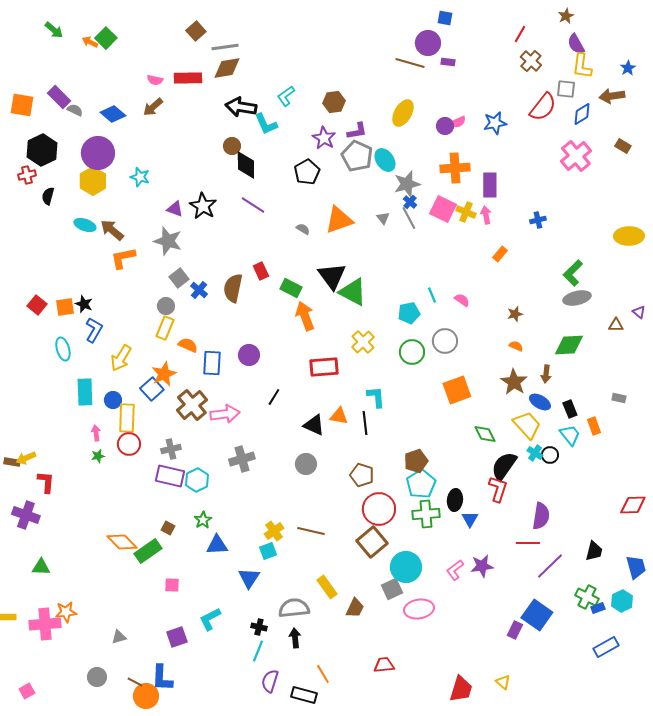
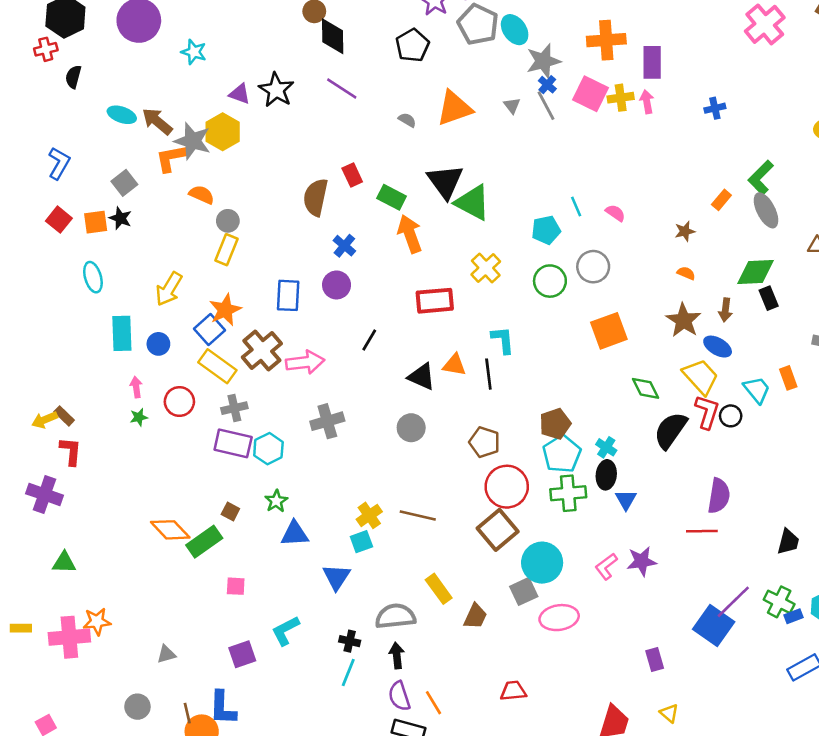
yellow hexagon: (93, 181) -> (223, 132), moved
yellow cross: (466, 212) -> (621, 98), turned -30
gray star: (168, 241) -> (192, 141), moved
orange rectangle: (500, 254) -> (721, 200), moved
gray square: (179, 278) -> (124, 183), moved
blue cross: (199, 290) -> (344, 246), moved
gray ellipse: (577, 298) -> (766, 210), turned 76
blue L-shape: (94, 330) -> (59, 163), moved
orange semicircle: (188, 345) -> (202, 195), moved
black rectangle: (570, 409) -> (769, 298), moved
yellow rectangle: (127, 418) -> (217, 366), moved, turned -56
cyan cross: (535, 453) -> (606, 447), moved
brown rectangle: (12, 462) -> (64, 416), moved, turned 35
red L-shape: (498, 489) -> (707, 412), moved
purple line: (550, 566) -> (733, 602), moved
purple rectangle: (515, 630) -> (655, 659), moved, turned -42
purple semicircle: (270, 681) -> (399, 696), moved, turned -35
brown line: (135, 682) -> (187, 713), turned 49

